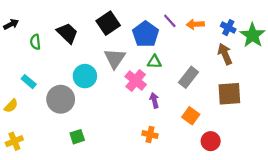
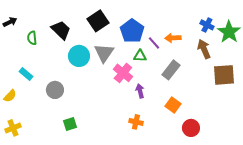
purple line: (170, 21) -> (154, 43), moved
orange arrow: (195, 24) -> (173, 38), moved
cyan circle: (85, 76) -> (79, 56), moved
brown square: (229, 94) -> (224, 75), moved
gray circle: (61, 99) -> (55, 90), size x0.7

